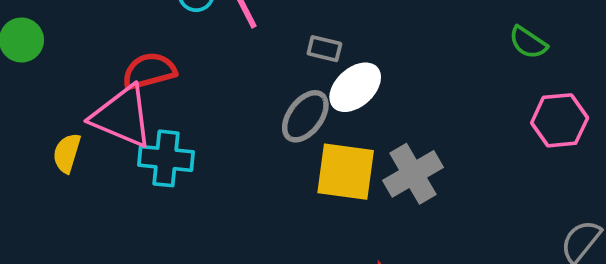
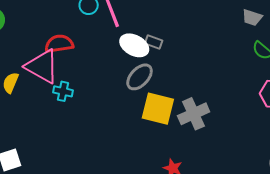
white ellipse: (355, 87) -> (134, 45), moved, turned 64
cyan cross: (166, 158) -> (63, 91), size x0.7

